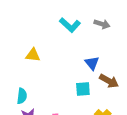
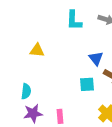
cyan L-shape: (70, 25) -> (74, 20), turned 50

